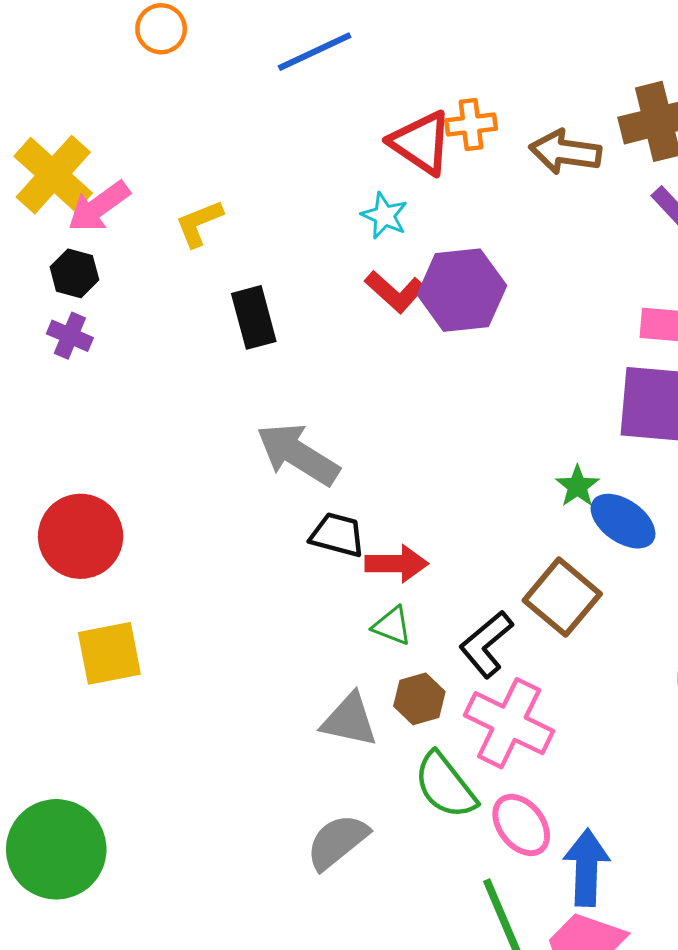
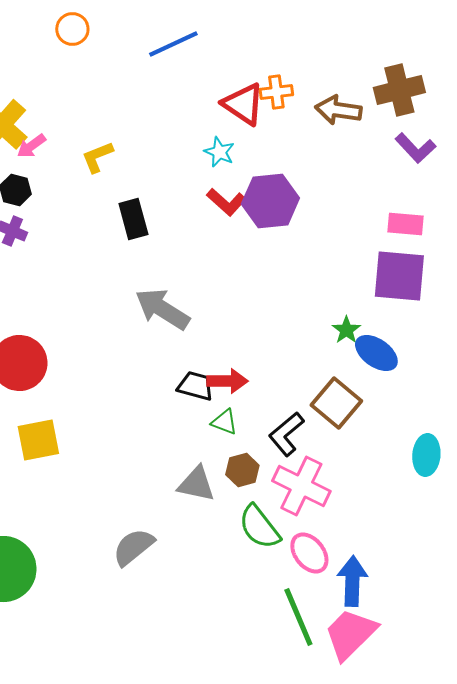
pink arrow: (99, 207) -> (31, 146), size x0.7
black trapezoid: (337, 535) -> (195, 386), moved
gray semicircle: (337, 842) -> (133, 547), moved

